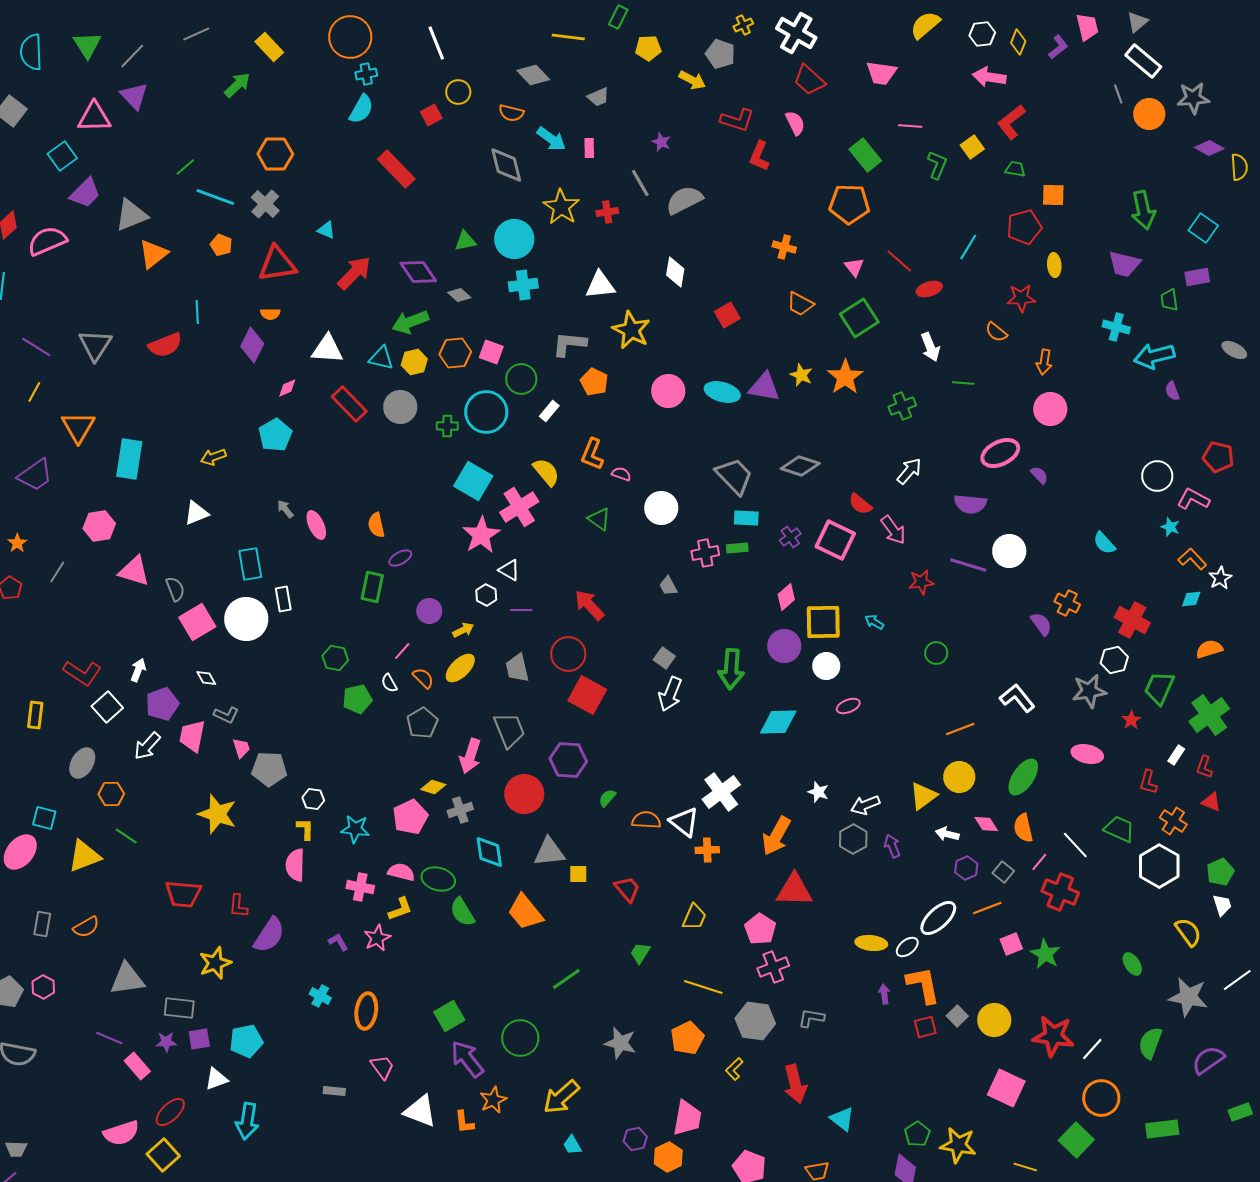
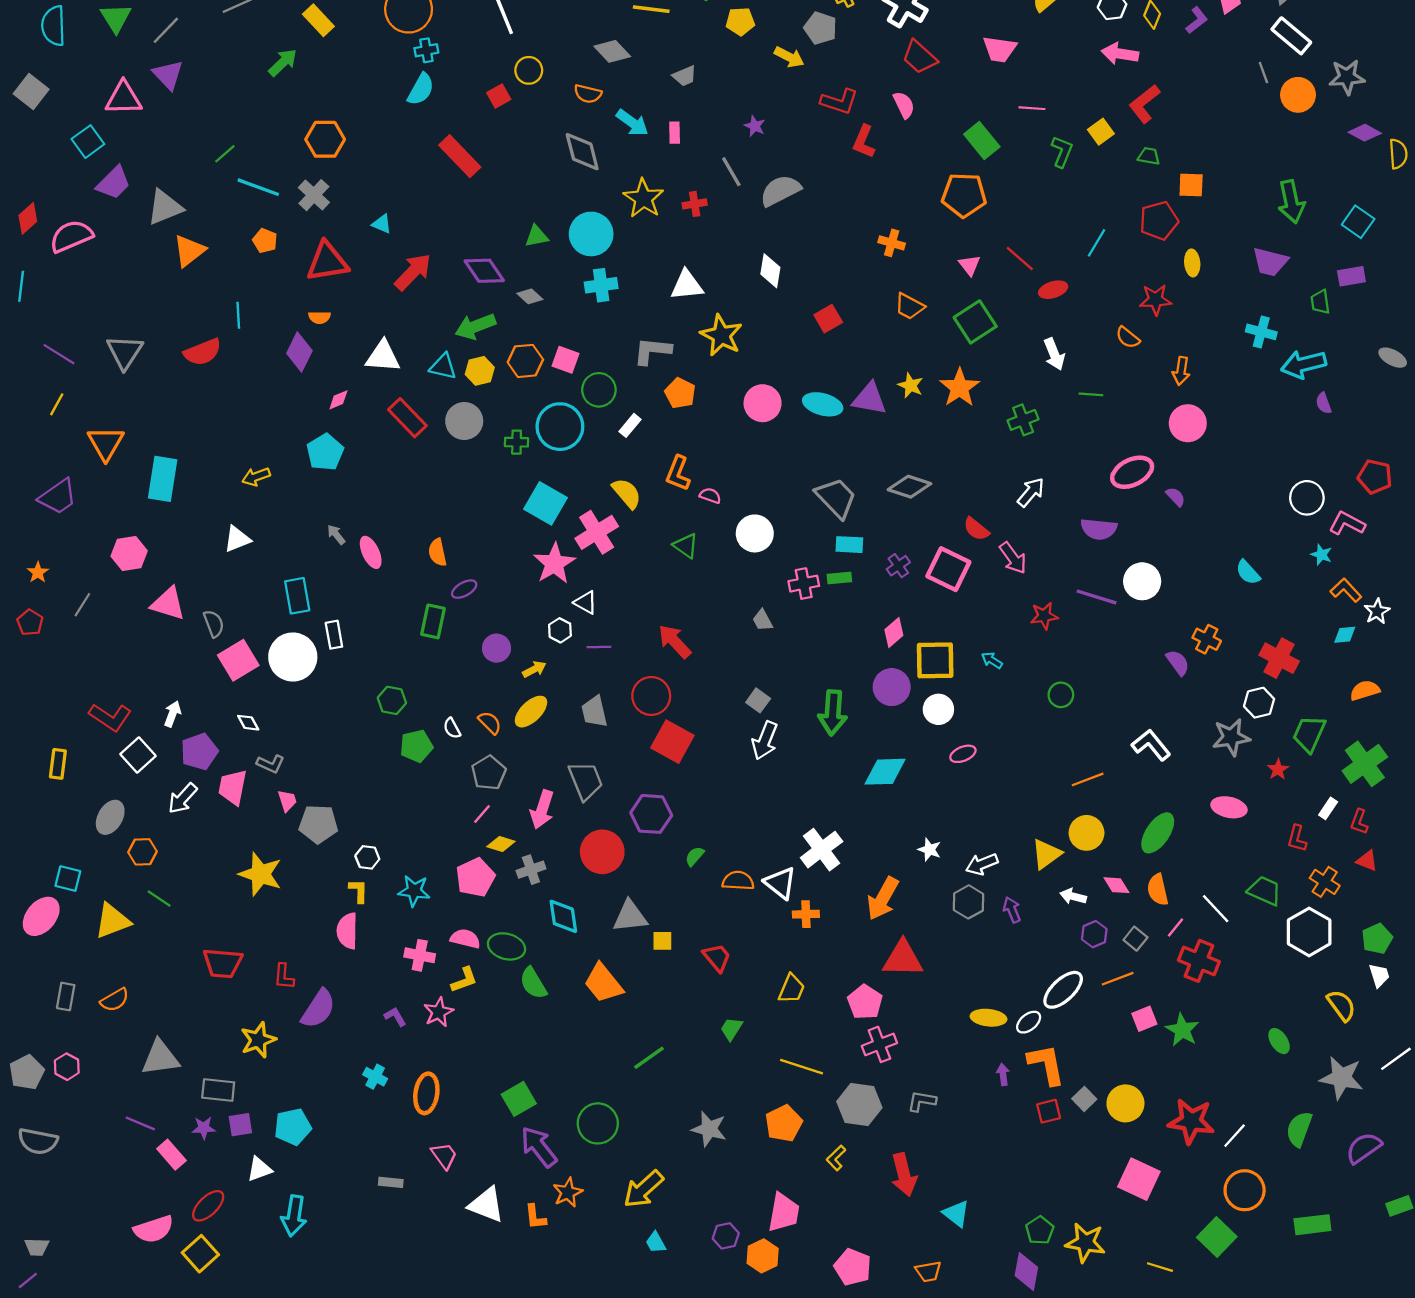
pink line: (402, 651) -> (482, 814), moved

